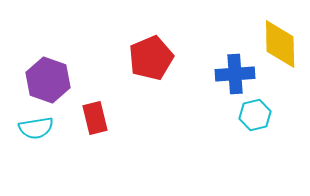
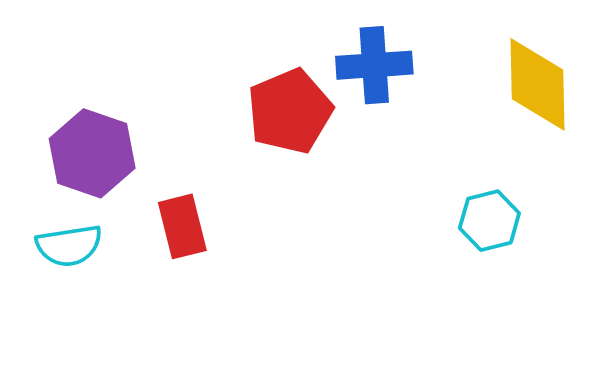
blue cross: (235, 74) -> (374, 65), moved

